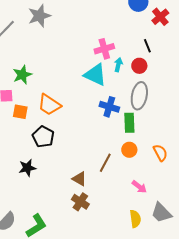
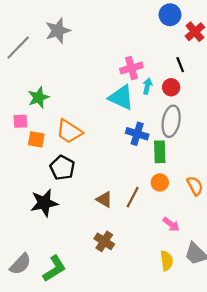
black star: (27, 168) -> (44, 203), size x1.4
brown triangle: (79, 179) -> (104, 199), moved

